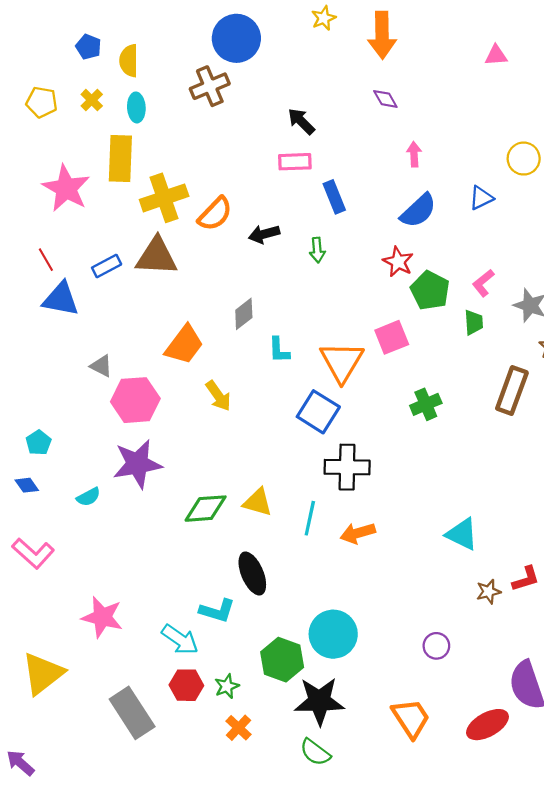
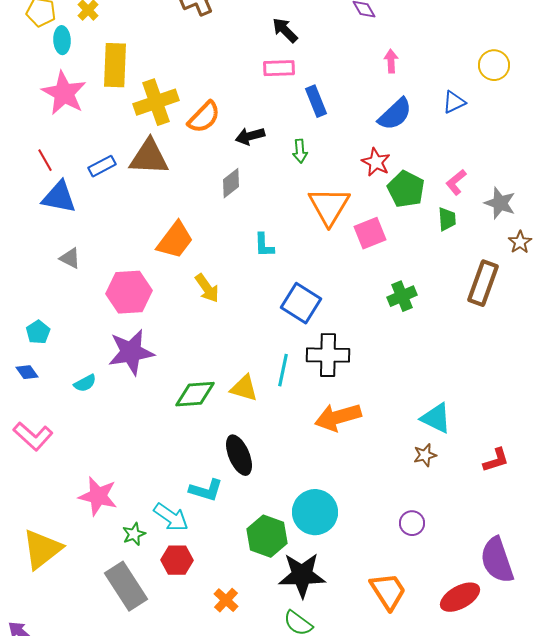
cyan ellipse: (136, 107) -> (62, 40), moved
gray diamond: (244, 314) -> (231, 183), moved
orange triangle: (342, 362) -> (329, 206), moved
gray triangle: (101, 366) -> (70, 258), moved
cyan line: (310, 518) -> (283, 370), moved
orange arrow: (358, 533) -> (338, 417), size x1.4
brown star: (489, 592) -> (425, 455), moved
green star: (227, 686) -> (134, 534), moved

